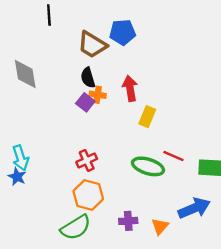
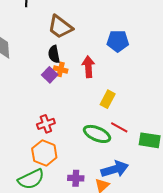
blue pentagon: (123, 32) -> (118, 41), moved
yellow rectangle: (147, 117) -> (108, 99), moved
blue arrow: (194, 208) -> (115, 169), moved

